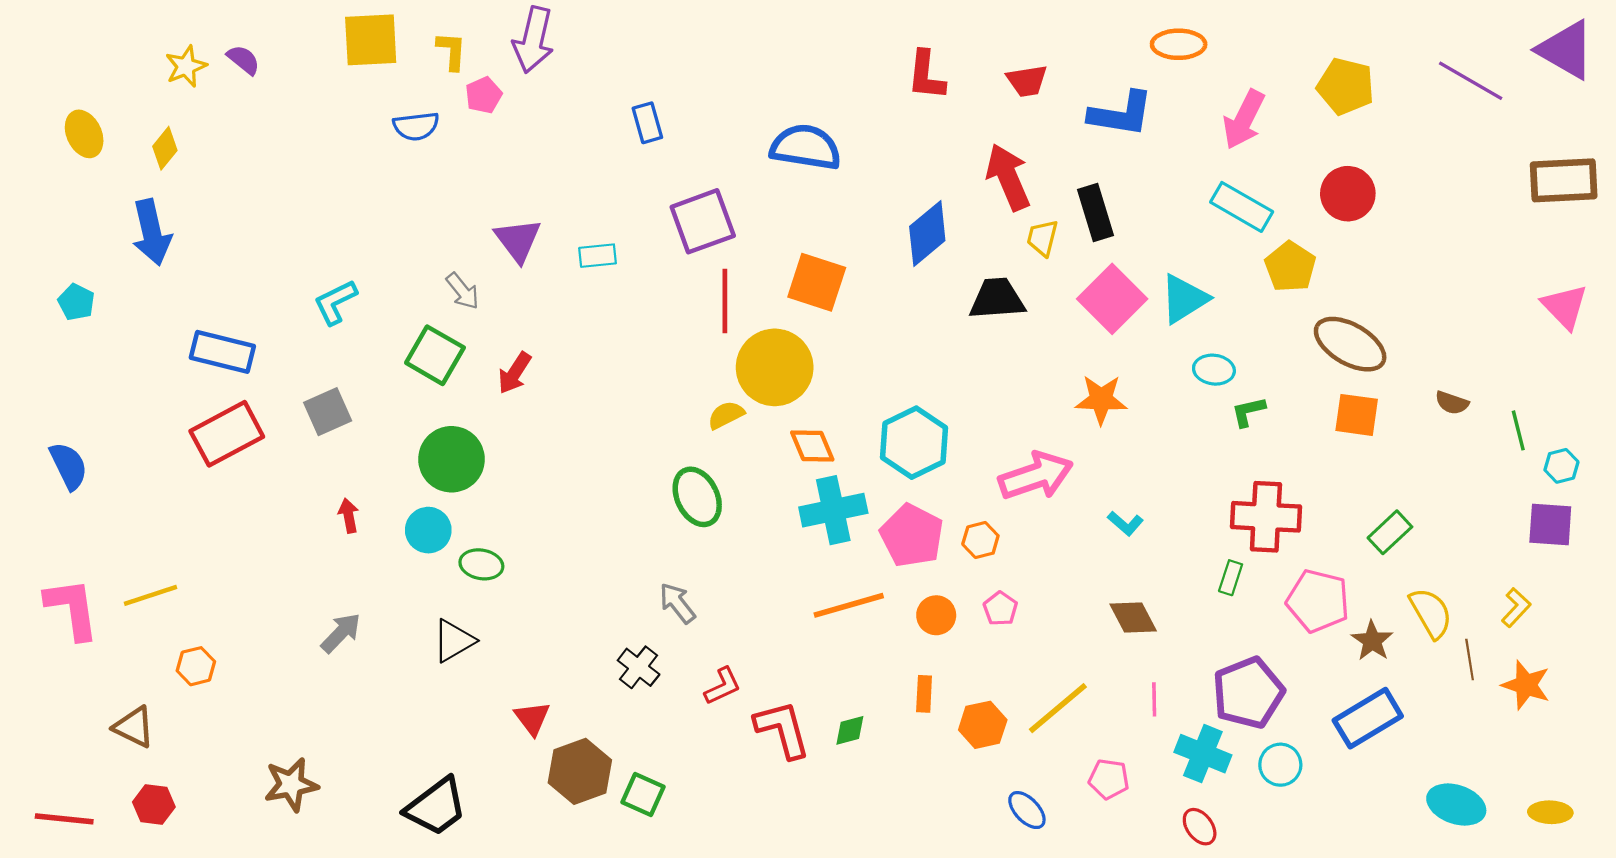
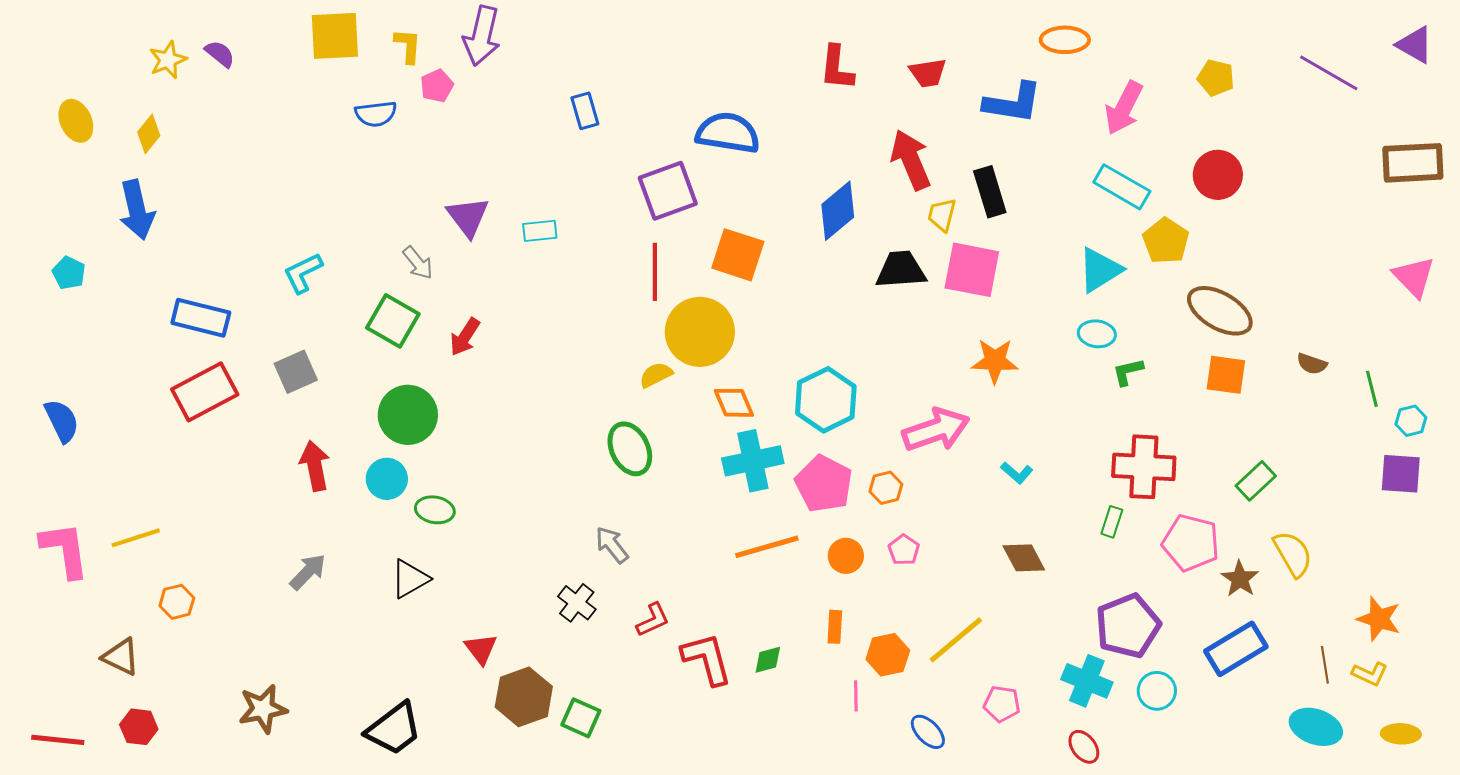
purple triangle: (1566, 50) -> (1415, 45), size x0.7
yellow pentagon: (1346, 86) -> (1216, 78), size x0.7
purple square: (703, 221) -> (668, 191), moved
pink square: (1112, 299) -> (972, 270), moved, turned -34
cyan triangle: (1184, 299) -> (1100, 270), moved
red arrow: (349, 516) -> (315, 466), size x1.6
yellow L-shape: (1516, 608) -> (1370, 674), moved, turned 72
brown line: (1470, 660) -> (1325, 665), moved
pink line: (1154, 699) -> (856, 696), moved

